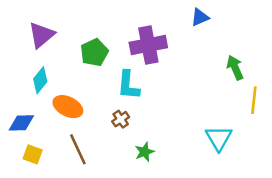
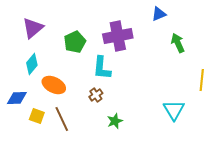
green arrow: (235, 68) -> (178, 43), moved
yellow square: (33, 154) -> (37, 116), moved

